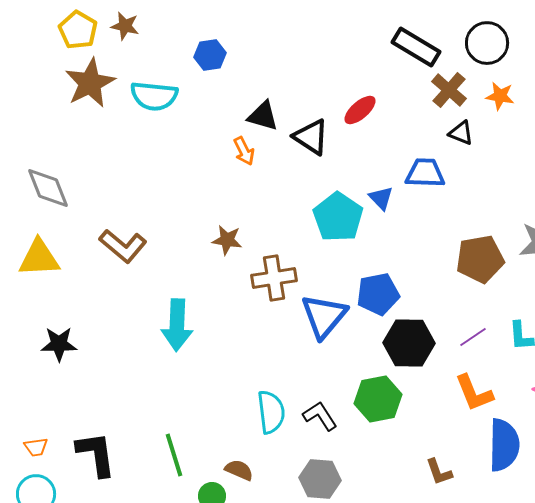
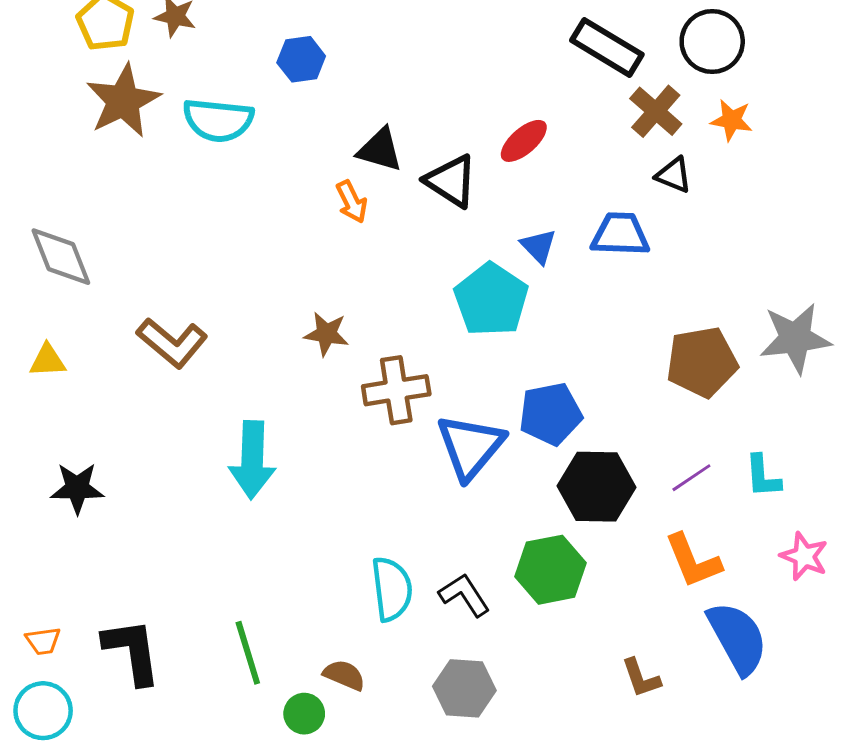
blue triangle: (381, 198) -> (539, 246), moved
yellow triangle: (39, 258) -> (48, 360), size x0.6
blue semicircle: (504, 445) -> (737, 638), turned -30

